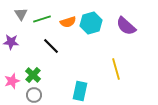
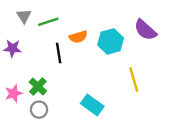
orange semicircle: (68, 22) -> (78, 37), moved
cyan hexagon: (91, 23) -> (111, 41), moved
black line: (51, 46) -> (59, 53), turned 36
cyan rectangle: (80, 91) -> (92, 105), turned -66

